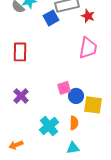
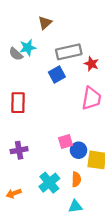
blue square: (51, 18) -> (57, 75), moved
purple cross: (21, 96) -> (19, 150), turned 35
orange arrow: (16, 145) -> (14, 193), moved

